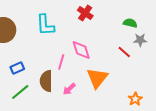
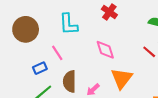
pink line: (61, 62) -> (57, 53), moved, turned -49

